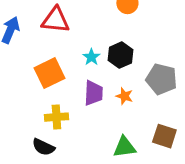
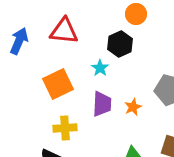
black hexagon: (120, 55) -> (120, 44), moved
orange star: (124, 96) -> (133, 107), turned 30

